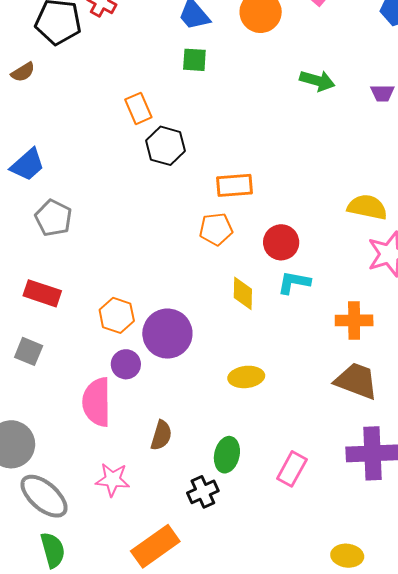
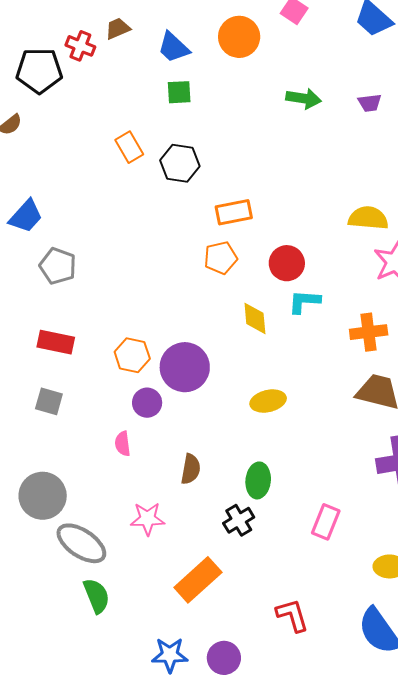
black hexagon: (165, 146) -> (180, 163), moved
pink semicircle: (97, 402) -> (123, 444), size x0.5
pink rectangle: (292, 469) -> (326, 522), moved

